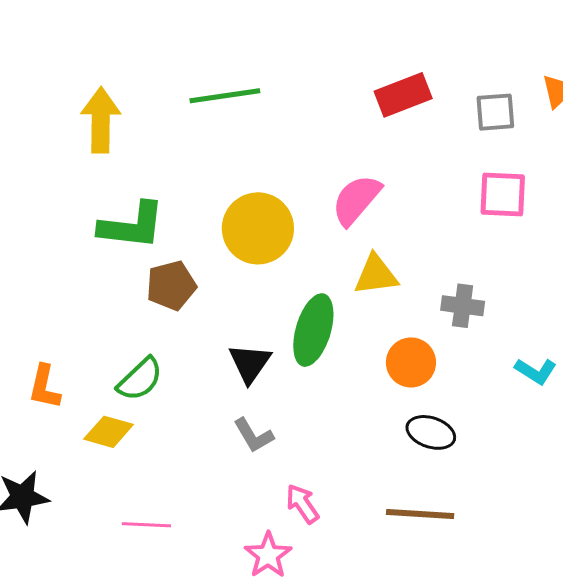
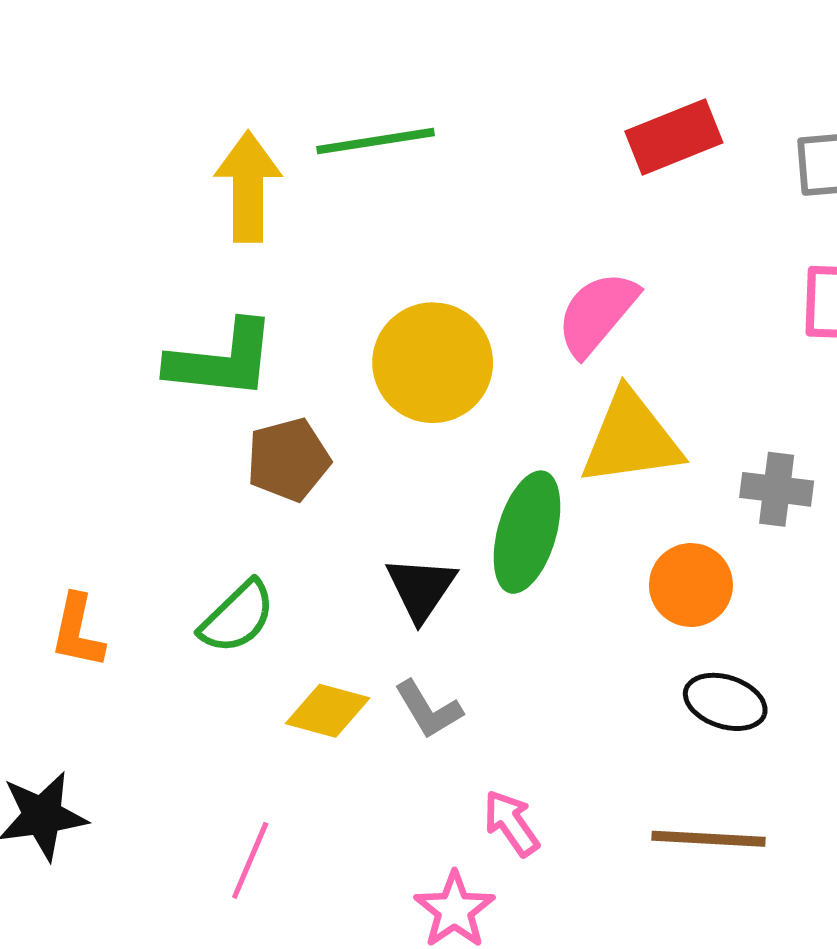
yellow arrow: (101, 120) -> (248, 187), moved
yellow triangle: (376, 275) -> (631, 439), size x1.4
yellow diamond: (109, 432) -> (328, 711), moved
pink line: (146, 525) -> (250, 860), turned -69

